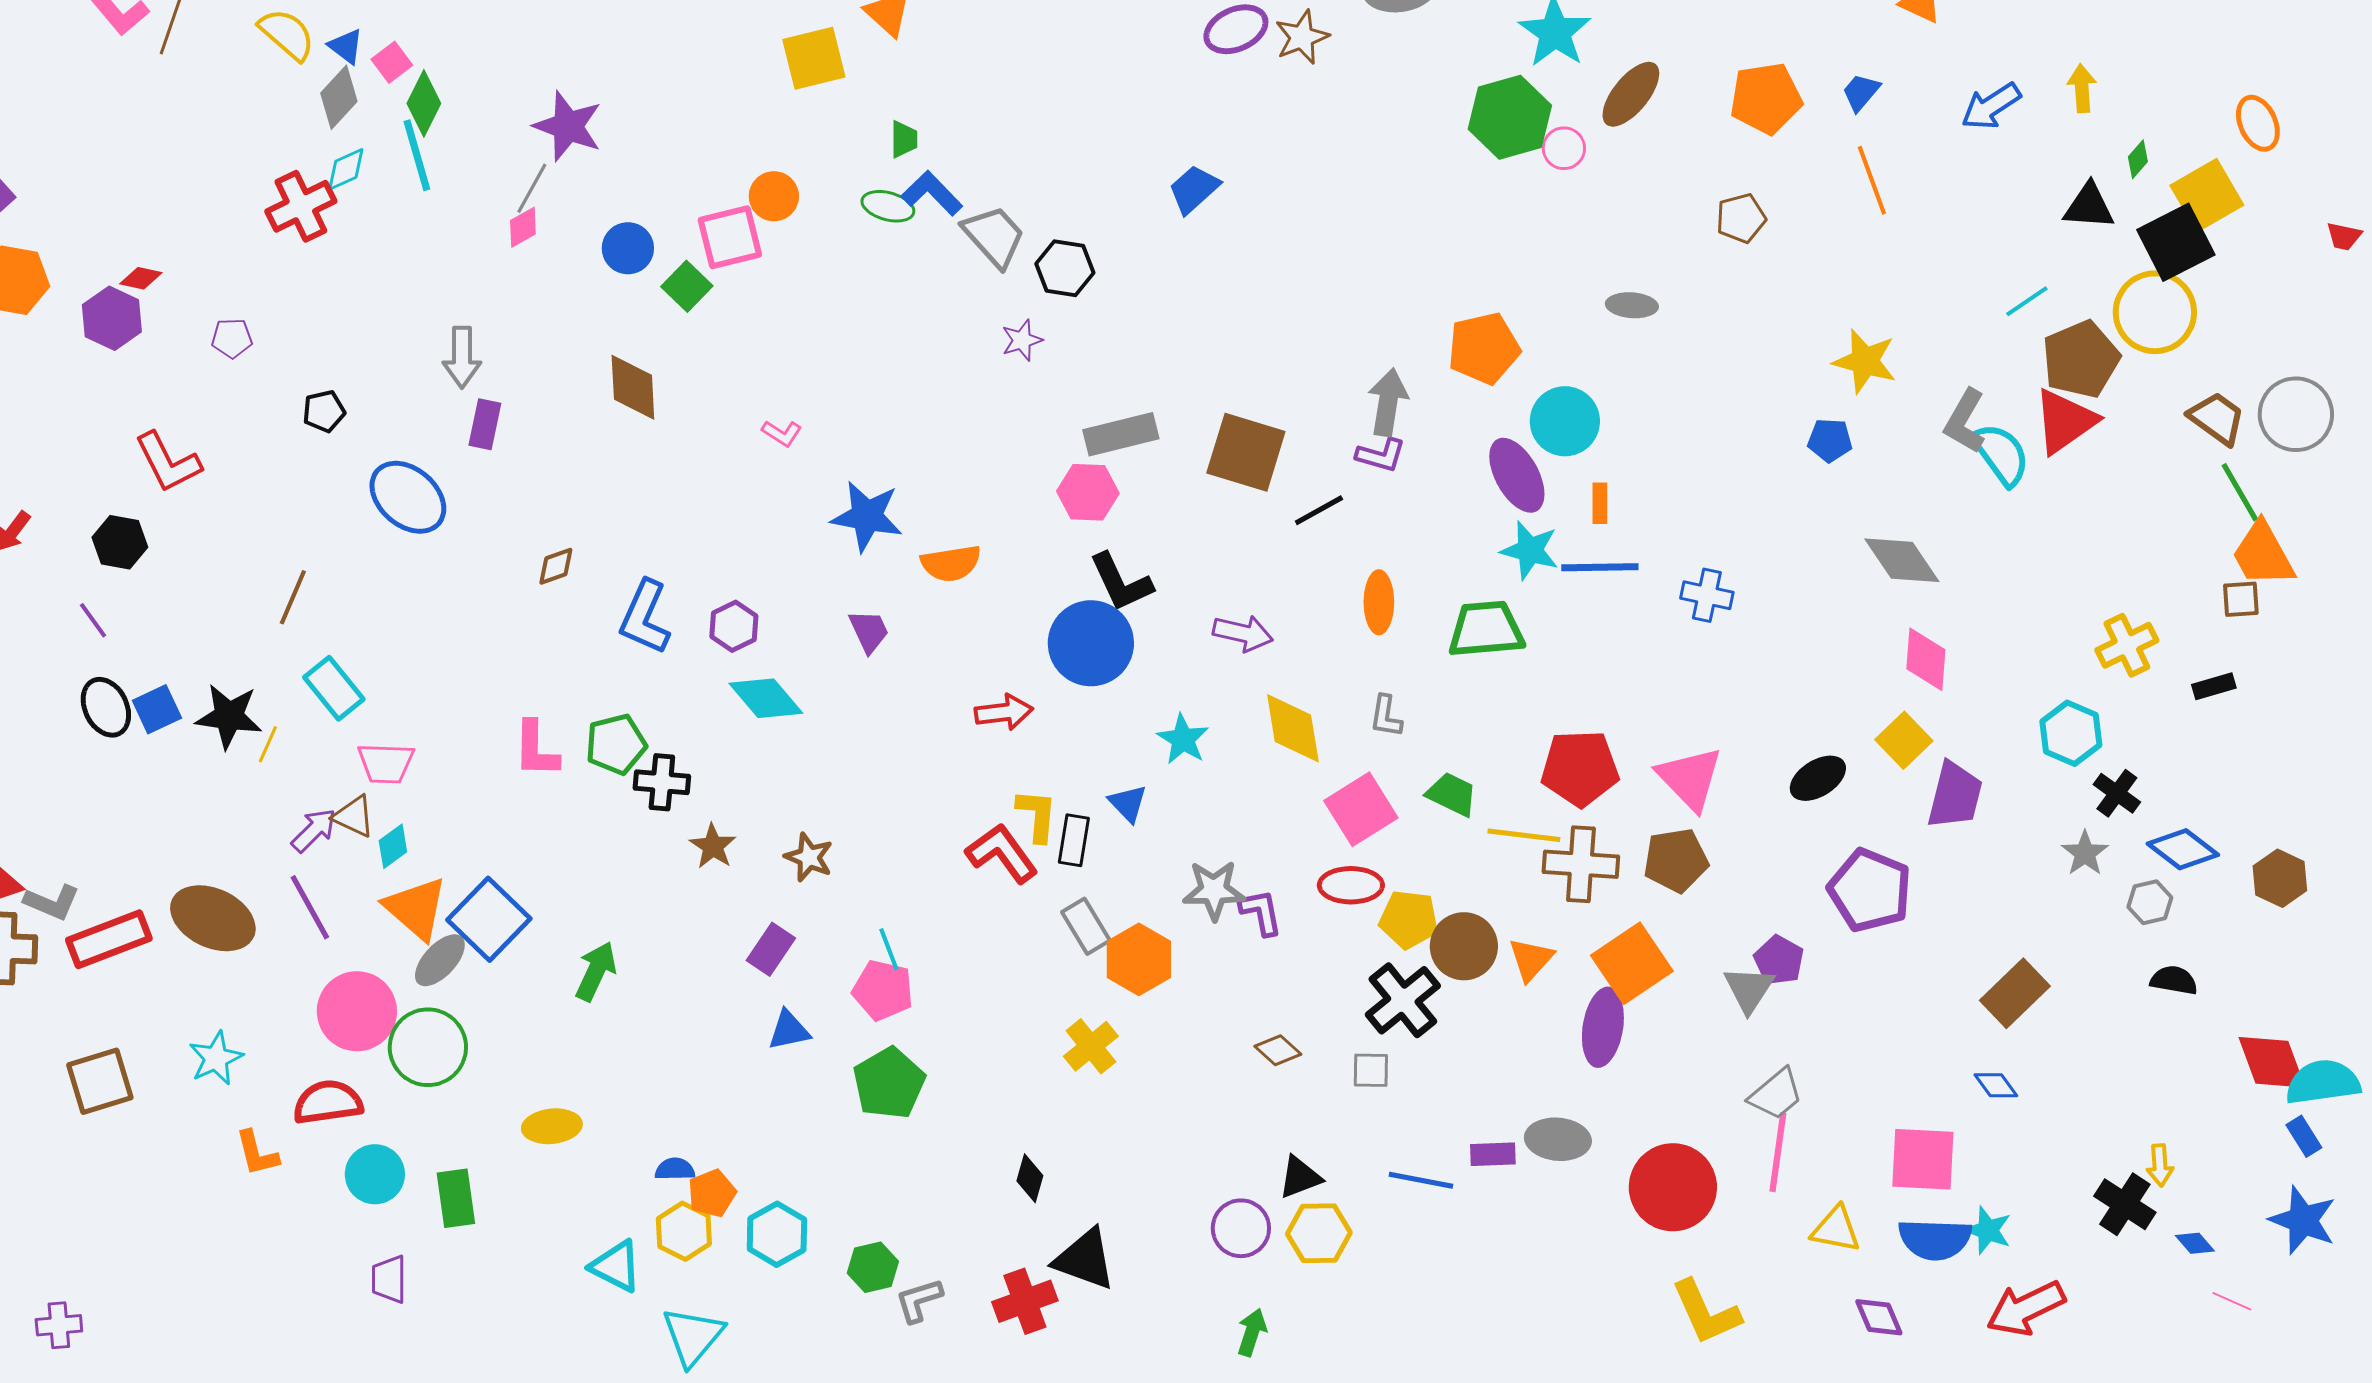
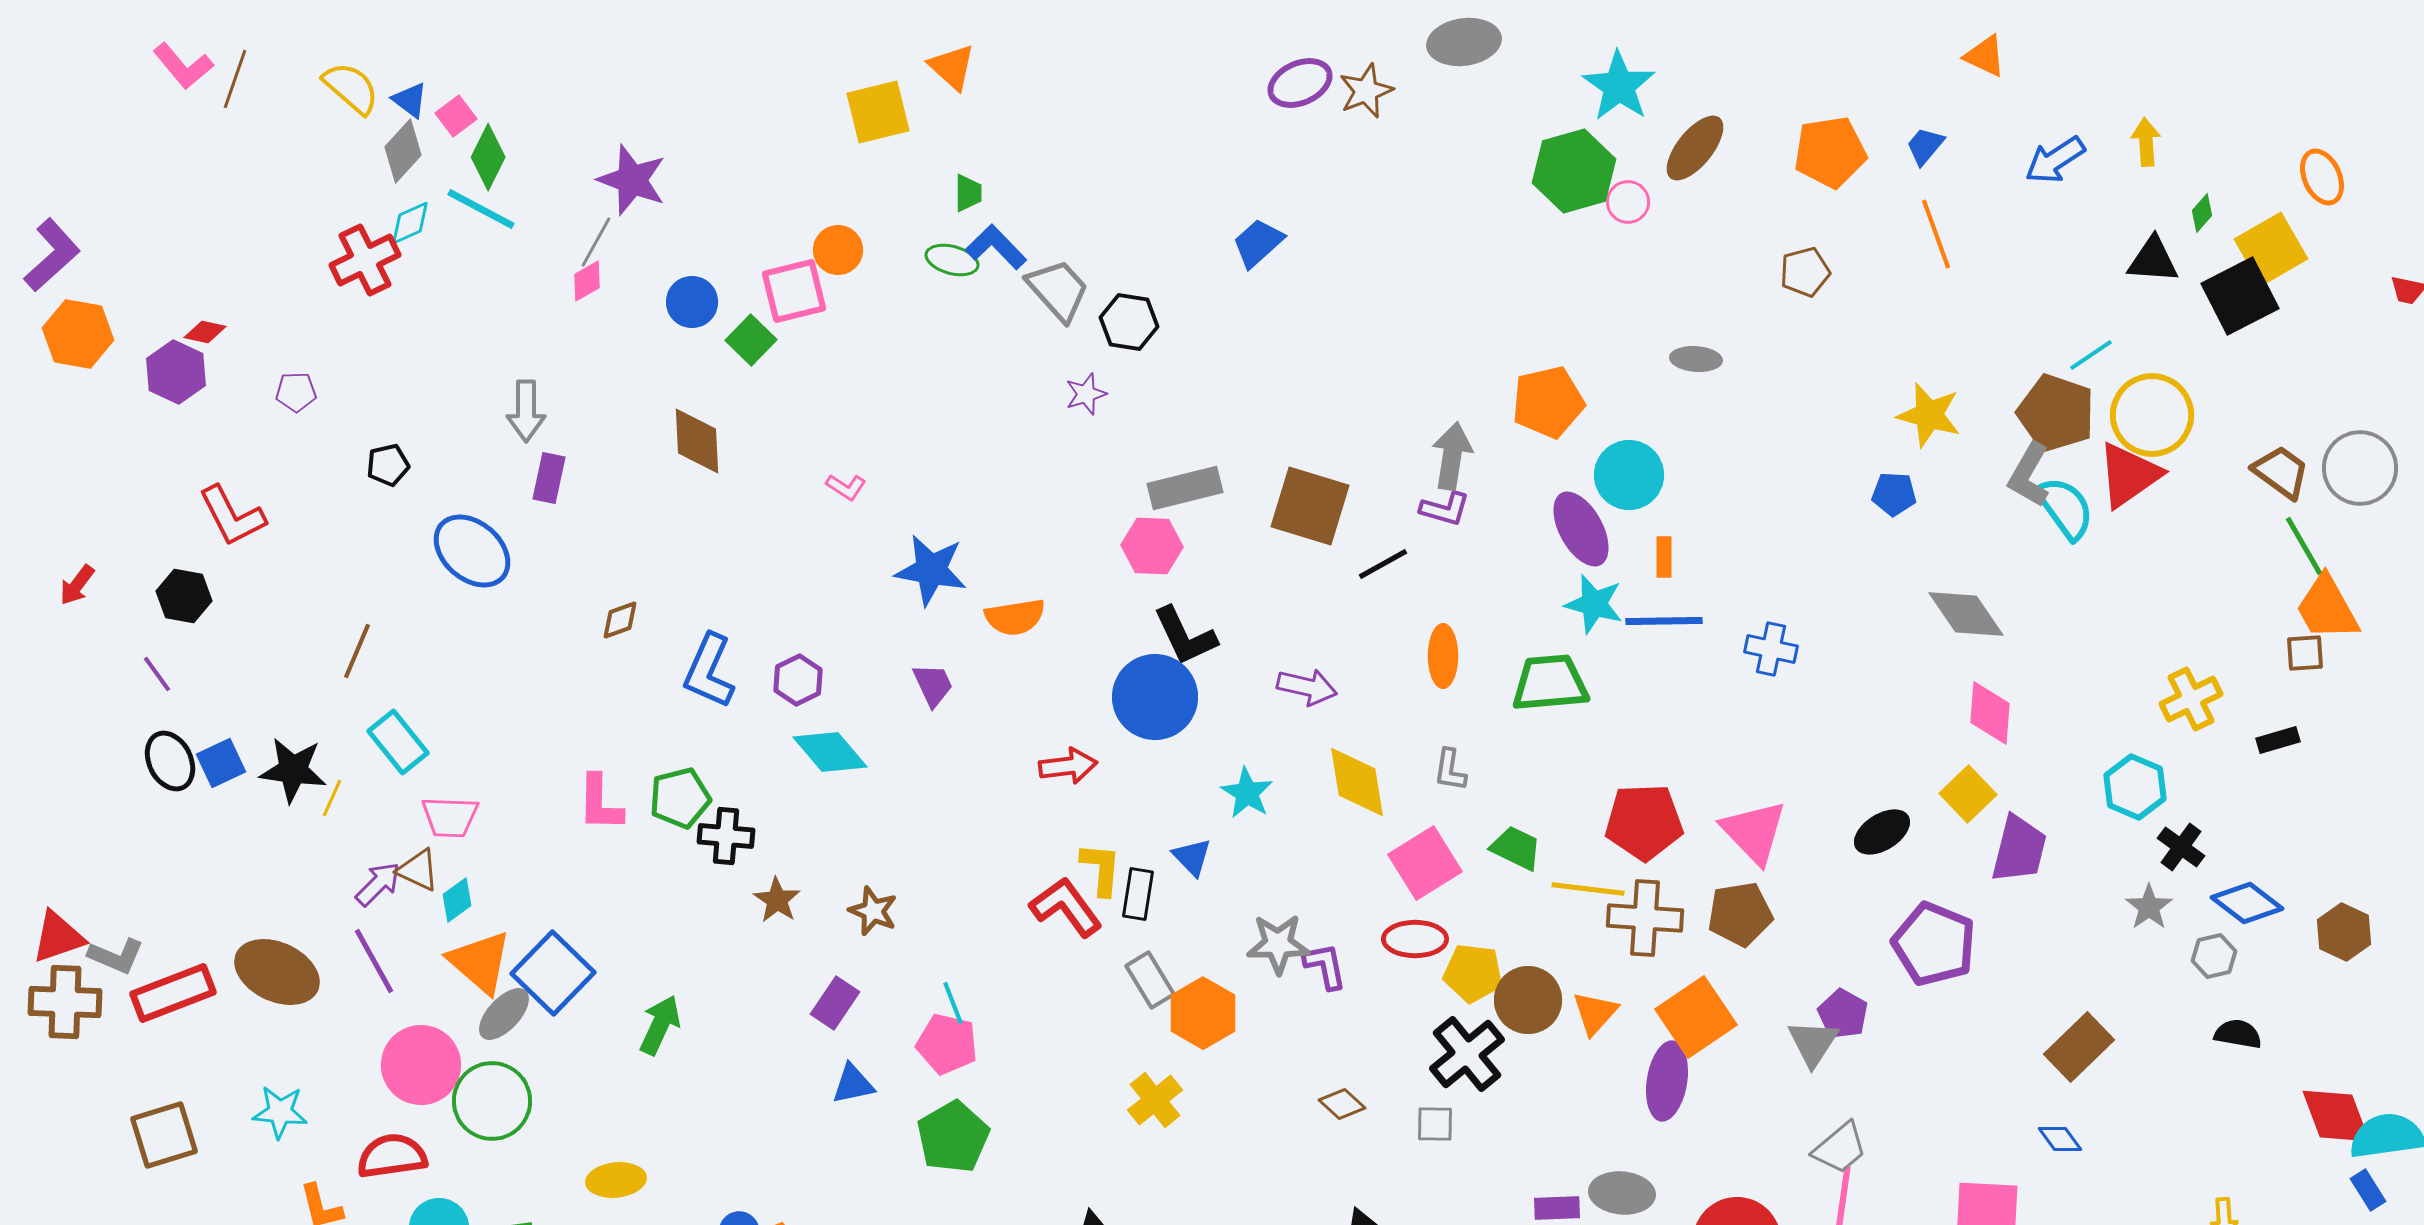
cyan line: (417, 155) -> (481, 209), turned -46
yellow circle: (2155, 312) -> (2152, 415), moved
brown pentagon: (2081, 359) -> (2056, 413), moved, turned -30
cyan star: (216, 1058) -> (280, 1112), turned 30

